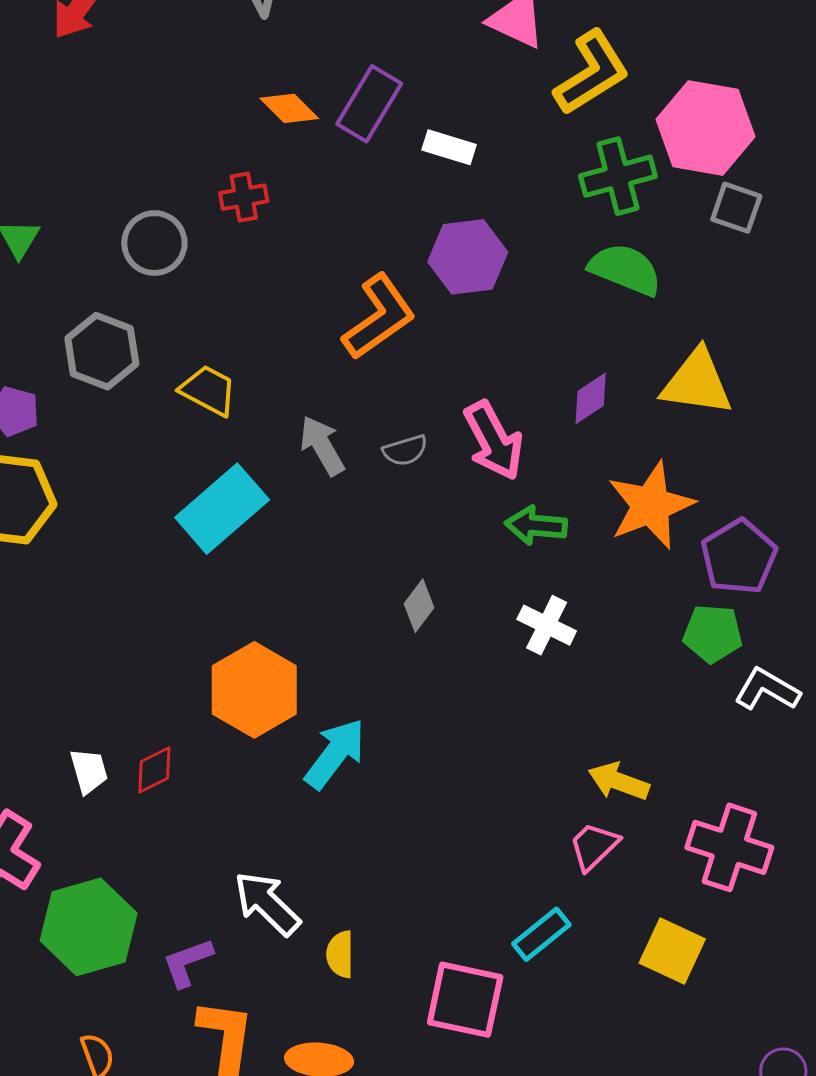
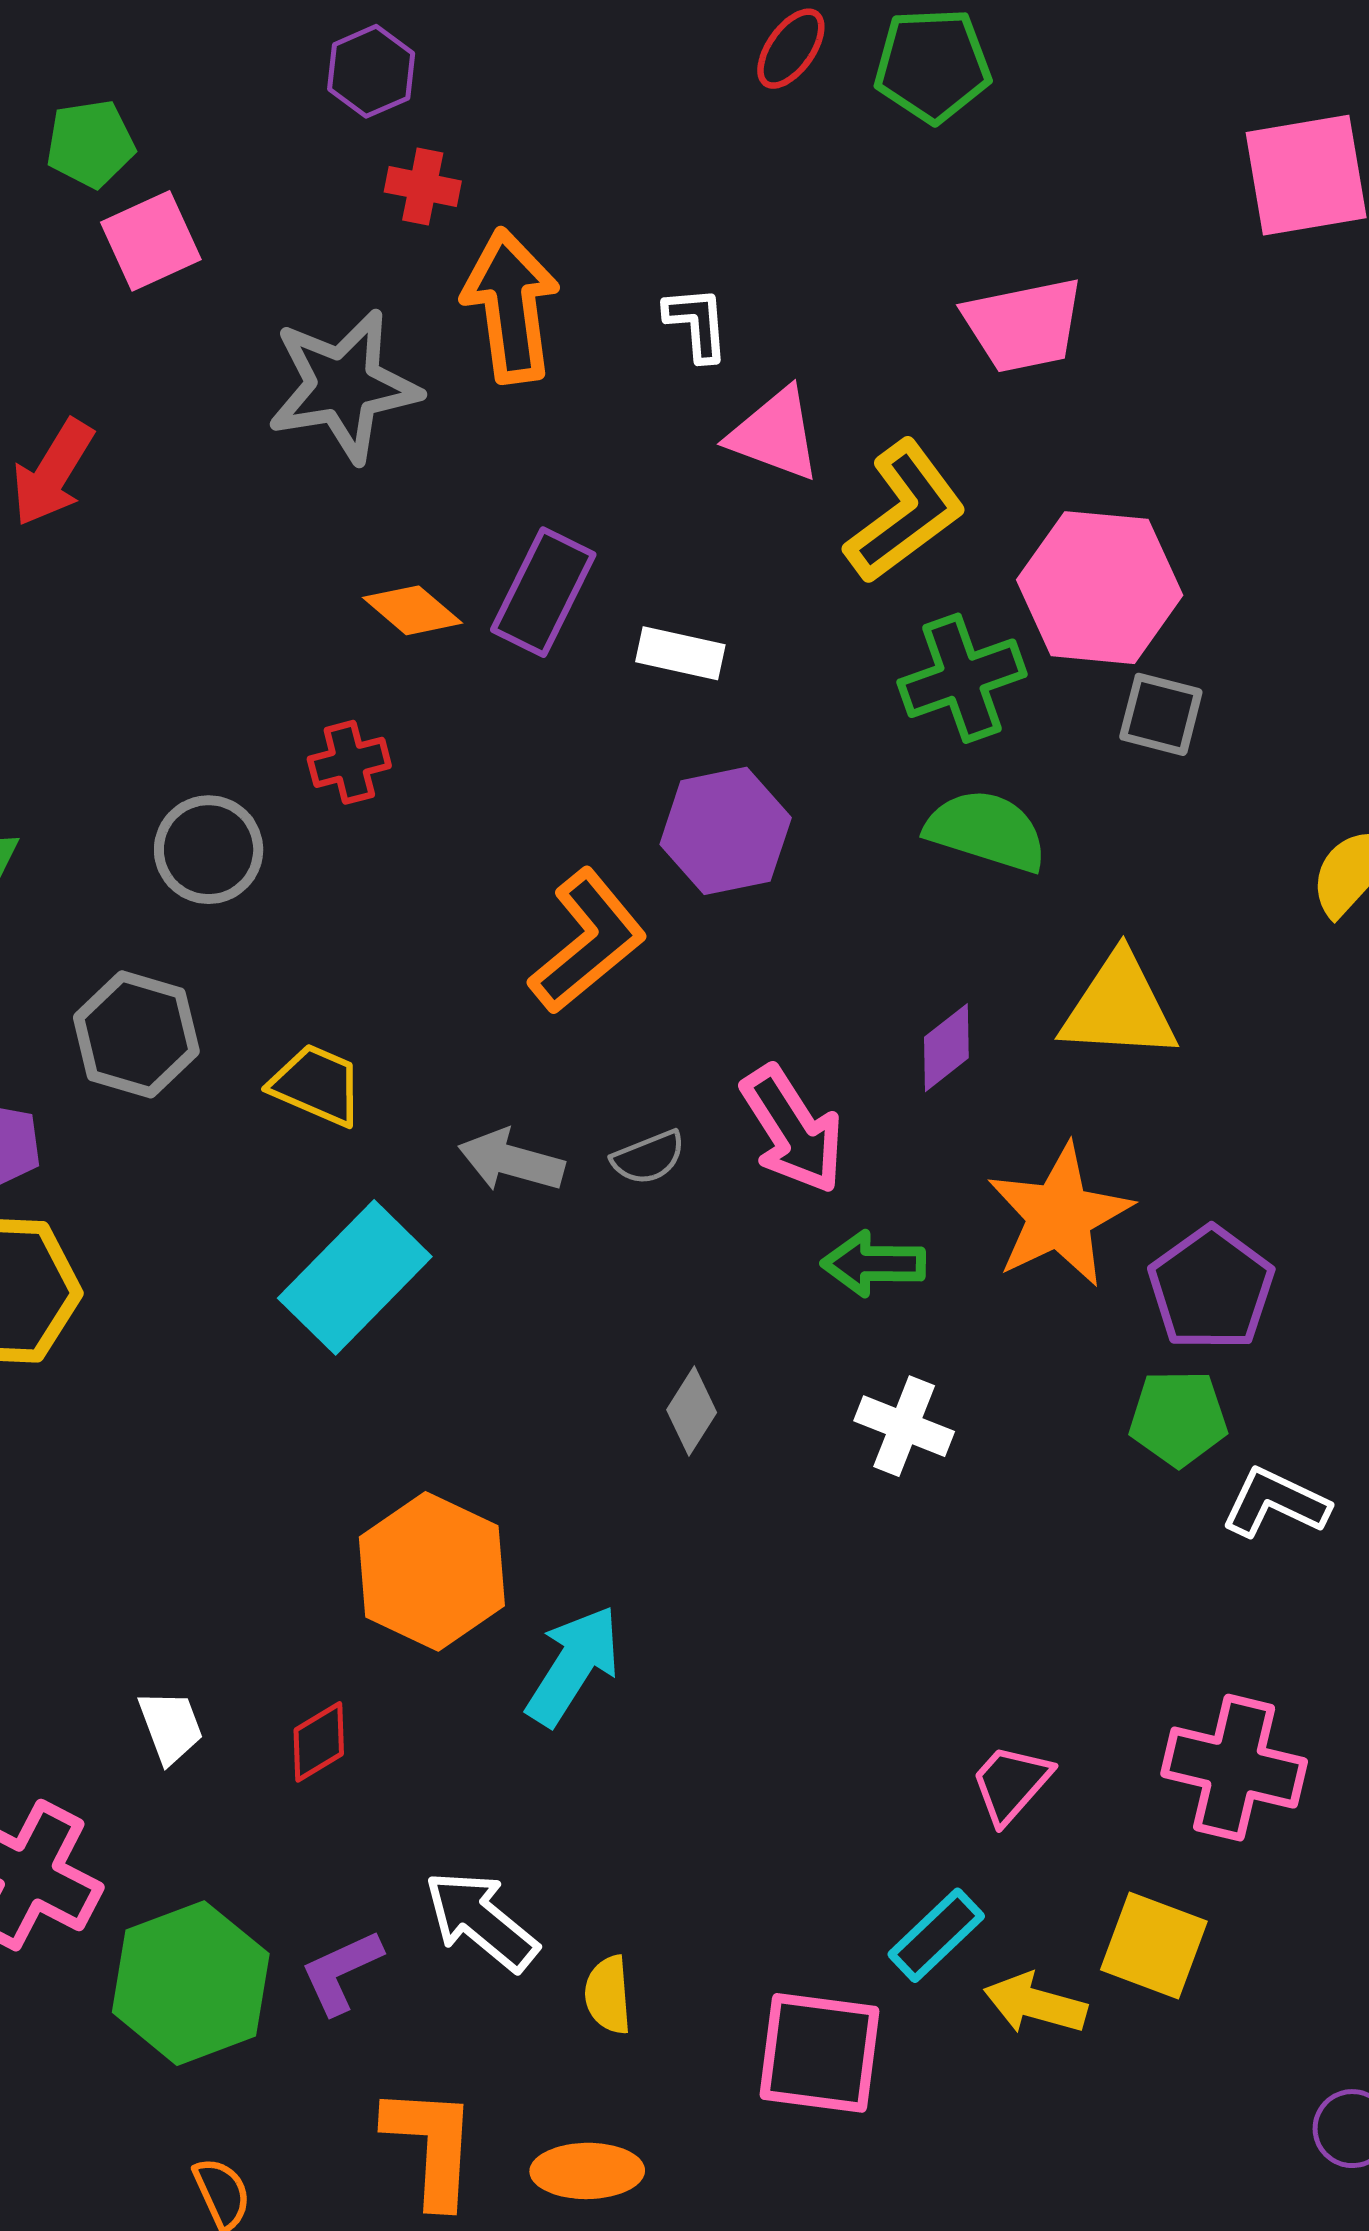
gray arrow: (322, 446) -> (511, 1161), turned -40
red diamond: (154, 770) -> (319, 1742), moved
yellow arrow: (619, 782) -> (1035, 2004), moved
purple L-shape: (187, 962) -> (341, 1972), moved

